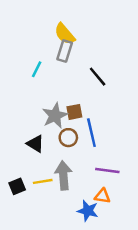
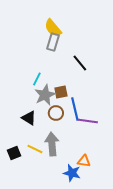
cyan line: (37, 69) -> (37, 79), moved
purple line: (107, 170) -> (88, 121), moved
yellow line: (43, 181) -> (35, 149), turned 35

